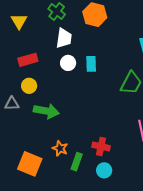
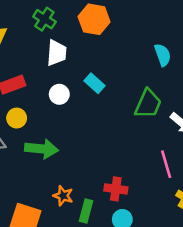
white circle: (68, 63) -> (59, 94), moved
cyan rectangle: (91, 64) -> (94, 83), turned -42

